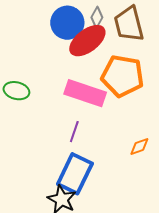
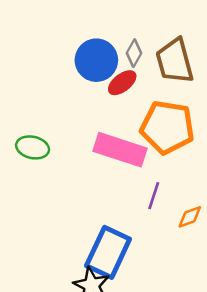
red ellipse: (87, 41) -> (122, 83), size x0.6
purple line: (74, 132) -> (154, 196), moved

